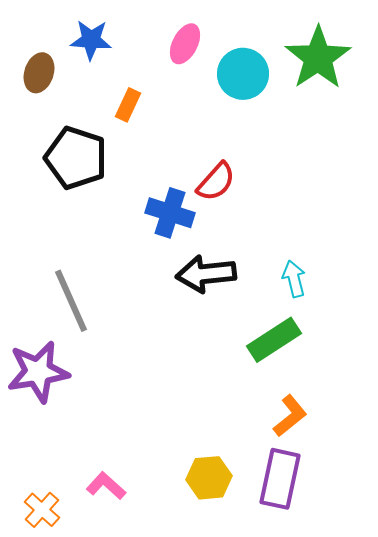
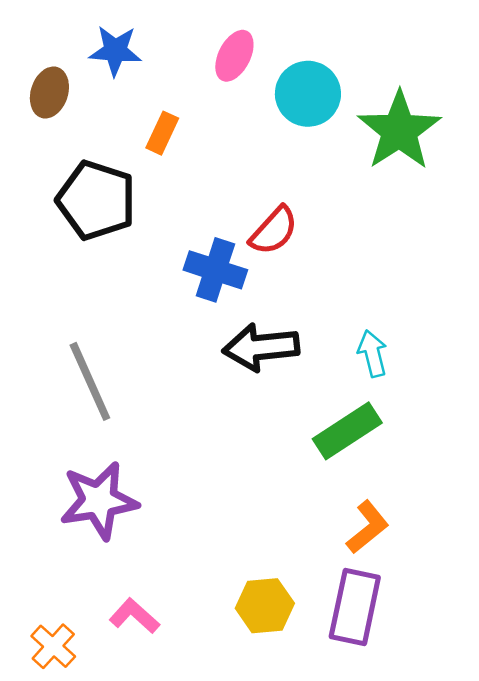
green star: (318, 58) -> (399, 131), moved
purple star: (38, 372) -> (99, 501), moved

